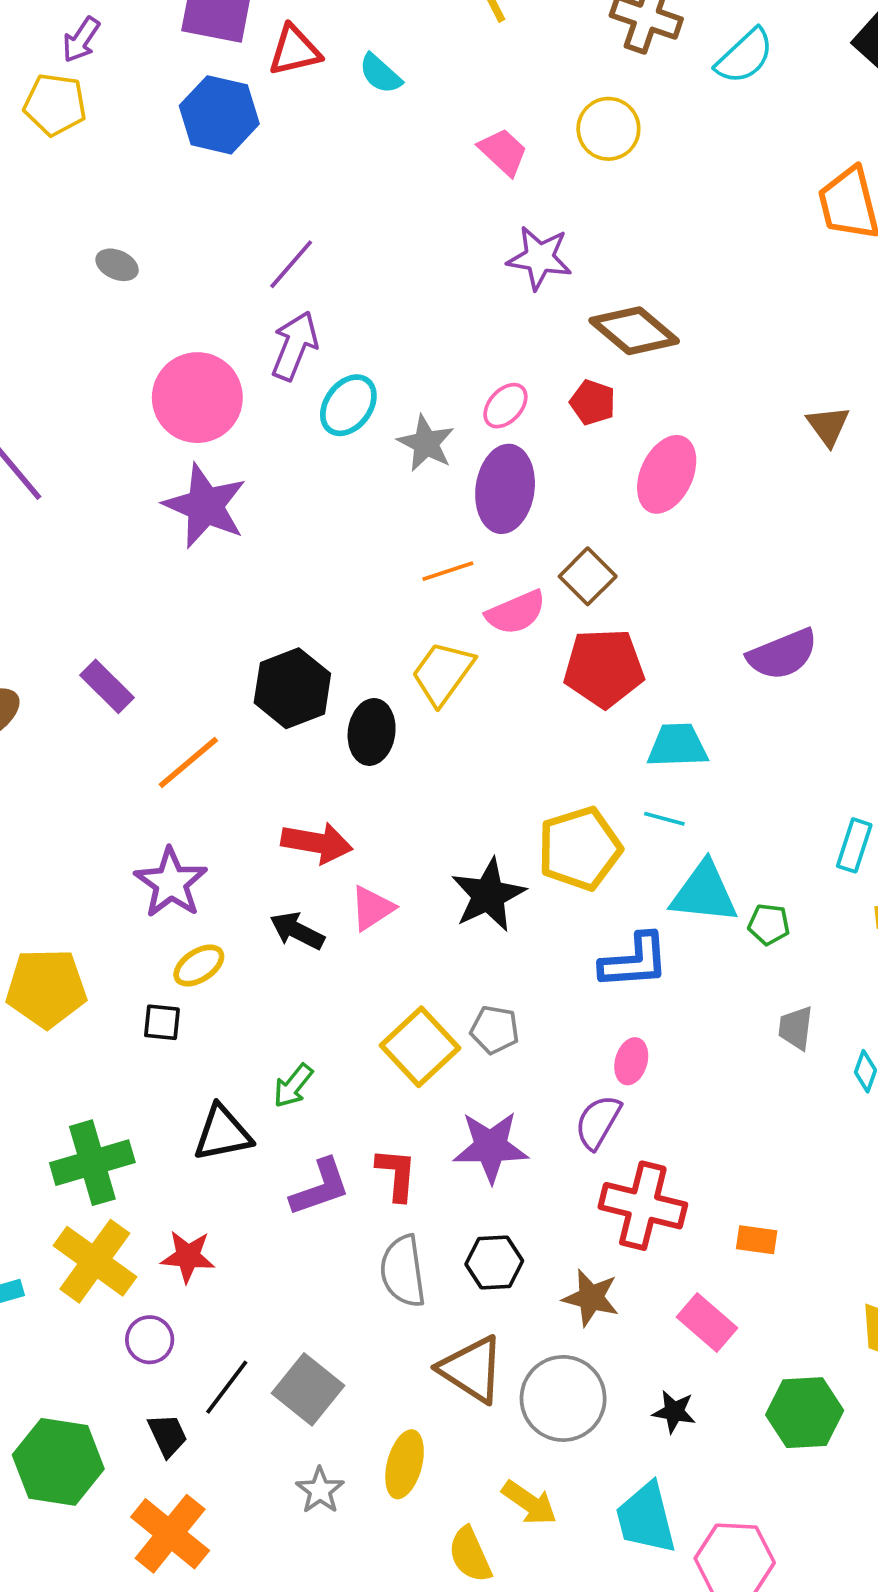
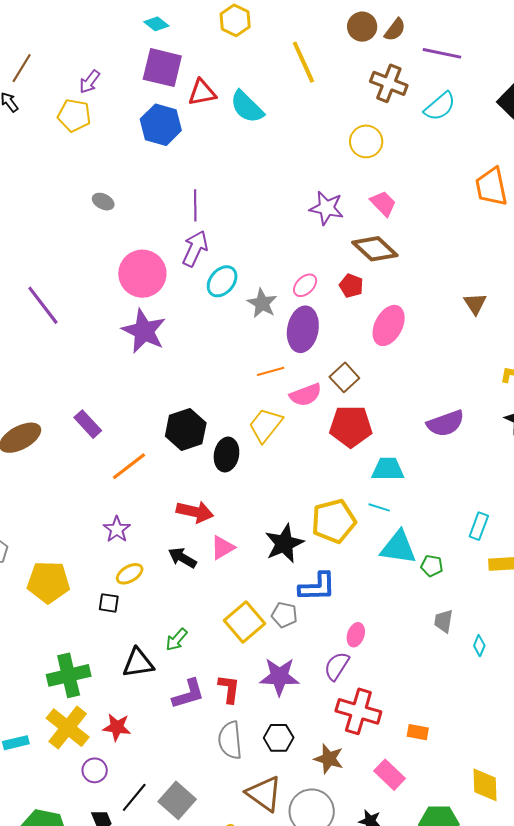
cyan semicircle: (380, 74) -> (247, 107), size x1.5
pink trapezoid: (503, 152) -> (383, 203), moved
purple line: (291, 264) -> (195, 205), turned -44
purple star: (171, 883) -> (117, 529), size x0.7
blue L-shape: (634, 961) -> (317, 587), moved

